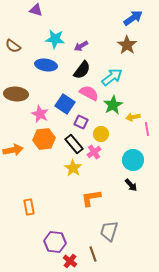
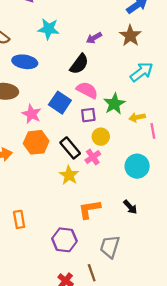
purple arrow: (81, 46) -> (94, 38), moved
blue ellipse: (46, 65) -> (25, 62), moved
cyan arrow: (112, 77) -> (142, 72), moved
purple square: (81, 122) -> (88, 115), moved, turned -32
black arrow: (131, 185) -> (130, 207), moved
purple hexagon: (55, 242) -> (64, 240), moved

